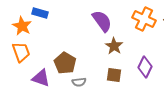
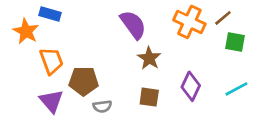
orange trapezoid: (21, 52) -> (51, 61), moved
brown pentagon: (65, 63) -> (84, 81), turned -30
purple triangle: (41, 78) -> (51, 101), turned 30

